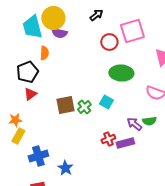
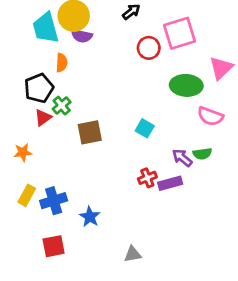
green ellipse: (121, 73) -> (186, 85), moved
green cross: (84, 107) -> (62, 106), moved
yellow rectangle: (18, 136) -> (27, 195), moved

